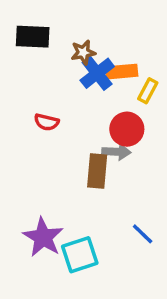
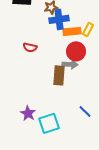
orange rectangle: (122, 72) -> (72, 31), moved
blue cross: (97, 73) -> (59, 19), turned 30
purple star: (43, 237) -> (28, 113), size x0.7

